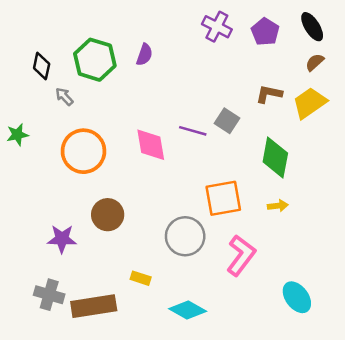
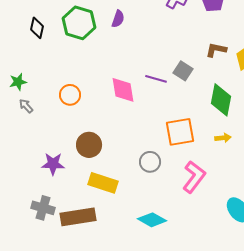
gray arrow: (64, 97) -> (26, 106), moved
orange circle: (83, 151) -> (70, 95), size x0.6
gray circle: (185, 236) -> (150, 162), size x0.7
yellow rectangle: (141, 278) -> (103, 183), moved, size x1.8

